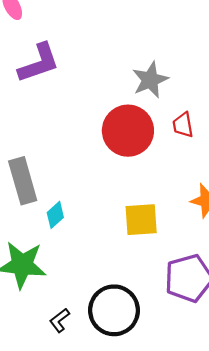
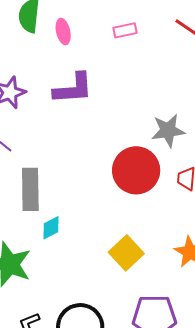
yellow square: (141, 220) -> (126, 253), turned 36

